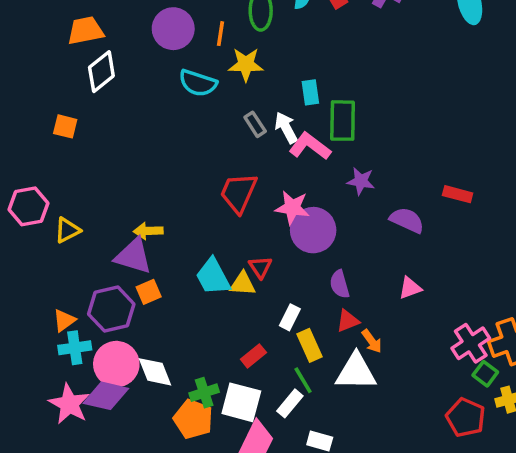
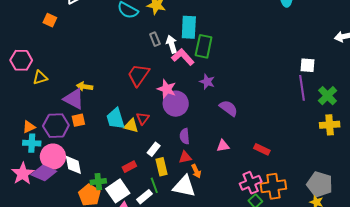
cyan rectangle: (310, 92) -> (189, 27), size x1.6
red rectangle: (458, 194) -> (262, 149), moved
white square: (241, 402) -> (118, 191), turned 30

